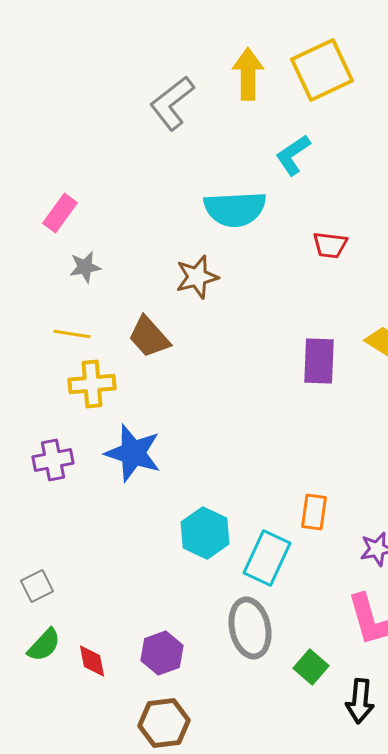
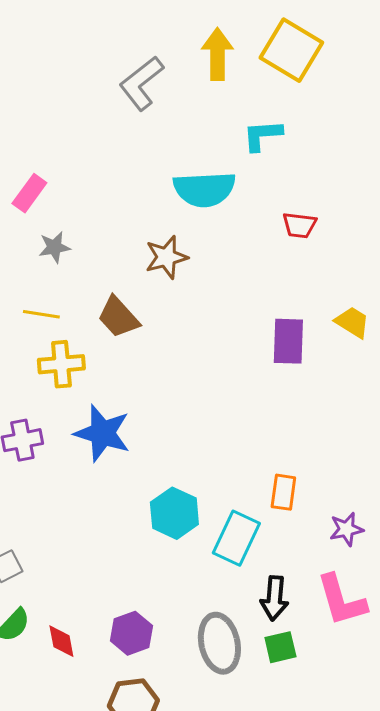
yellow square: (322, 70) -> (291, 50), turned -34
cyan L-shape: (293, 155) -> (262, 135), turned 30
gray ellipse: (250, 628) -> (219, 643), moved
green square: (311, 667) -> (280, 647), turned 36
black arrow: (360, 701) -> (274, 598), moved

